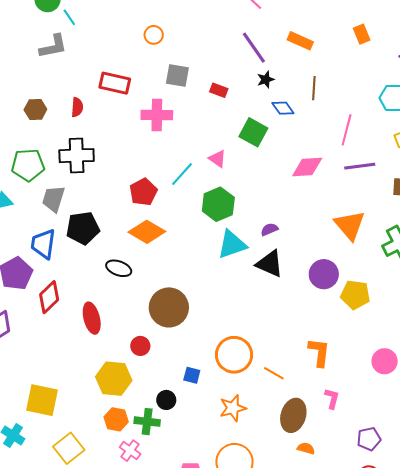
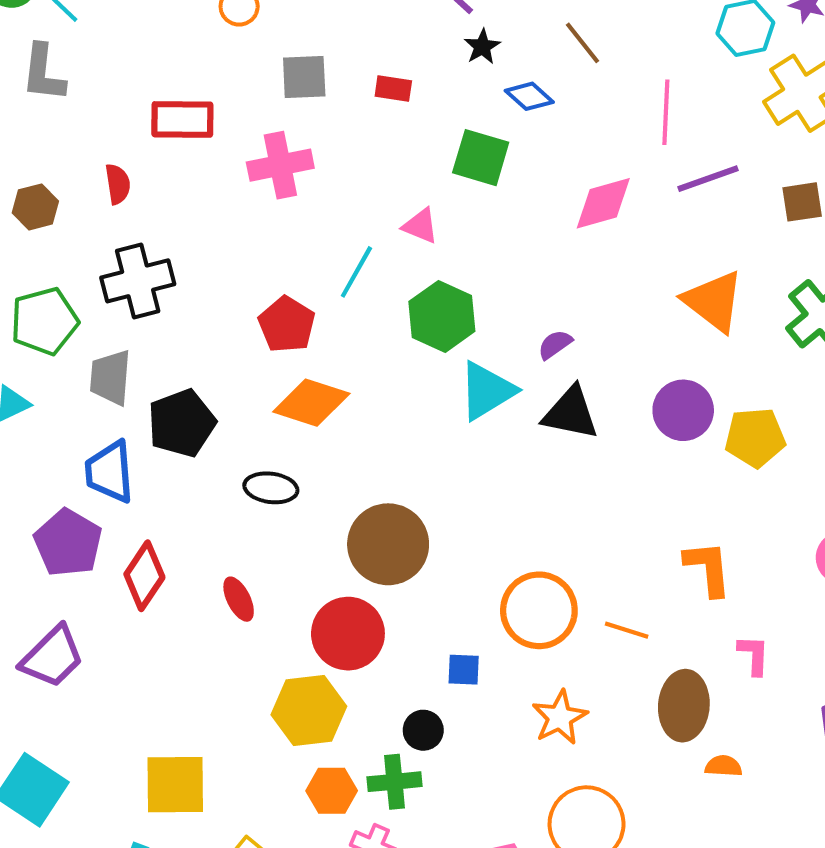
gray L-shape: (53, 46) -> (43, 73), turned 120
brown line: (314, 88) -> (582, 43), turned -30
red ellipse: (92, 318) -> (239, 599), size x0.7
red circle: (140, 346) -> (348, 634), size x1.8

